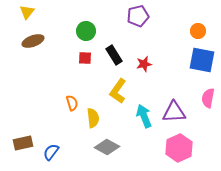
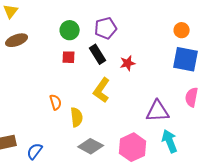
purple pentagon: (138, 16) -> (106, 28), moved
cyan arrow: (144, 116) -> (170, 141), moved
pink hexagon: (179, 148) -> (133, 147), moved

